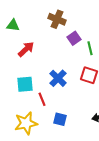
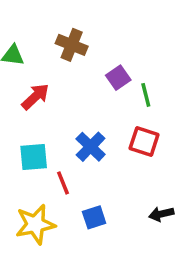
brown cross: (57, 19) -> (72, 45), moved
blue square: (60, 119) -> (94, 217), turned -32

